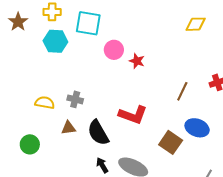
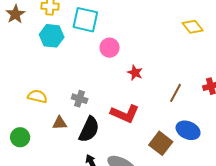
yellow diamond: (196, 24) -> (193, 27), turned 50
red star: (137, 61) -> (135, 73), moved
gray cross: (75, 99) -> (80, 99), moved
black semicircle: (98, 133) -> (89, 129), turned -128

